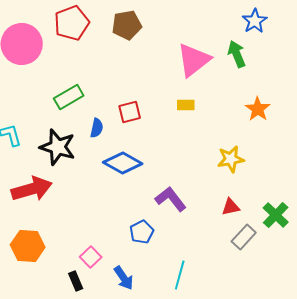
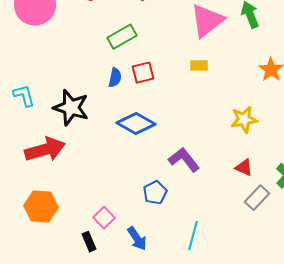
green rectangle: (69, 97) -> (122, 37), moved
blue semicircle: (97, 128) -> (115, 78), moved
red triangle: (231, 207) -> (244, 168), turned 36

